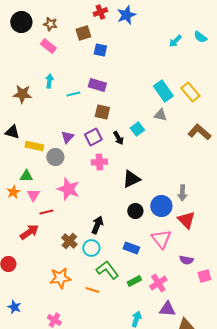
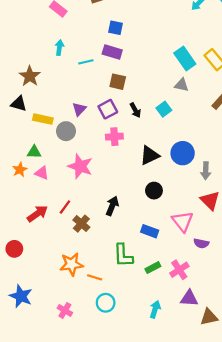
blue square: (100, 50) -> (115, 28), moved
brown star: (22, 94) -> (30, 76), moved, turned 30
cyan square: (137, 129) -> (164, 109), moved
pink triangle: (33, 195) -> (42, 173), turned -40
blue circle: (161, 206) -> (183, 153), moved
red line: (46, 212) -> (65, 207), moved, turned -40
cyan circle: (91, 248) -> (106, 303), moved
purple semicircle: (186, 260) -> (201, 243), moved
green L-shape: (107, 270) -> (123, 255), turned -145
orange line: (92, 290) -> (95, 277), moved
blue star: (14, 307) -> (21, 296), size x1.5

